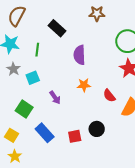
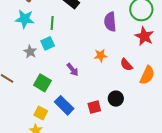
purple semicircle: (79, 55) -> (110, 22), moved
gray star: (13, 69) -> (30, 52), moved
cyan square: (33, 78) -> (48, 43), moved
yellow square: (11, 135) -> (41, 113), moved

